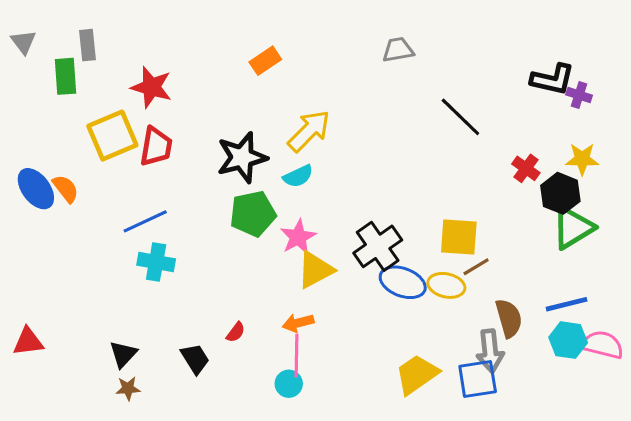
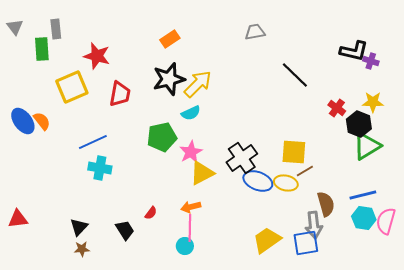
red trapezoid: (156, 147) -> (120, 94), moved
black star: (242, 157) -> (169, 79), moved
pink semicircle: (602, 345) -> (386, 221), turned -88

